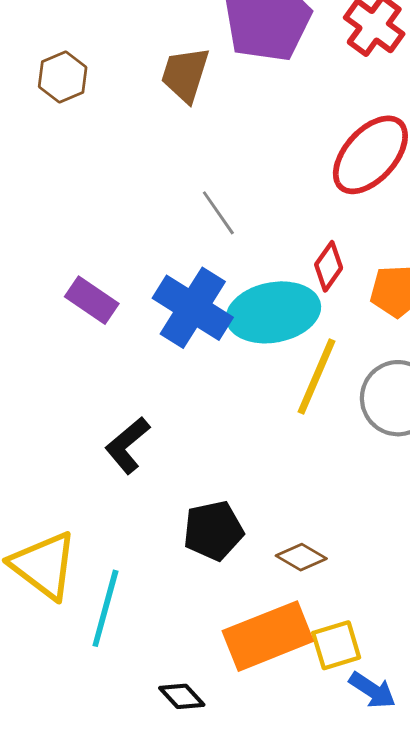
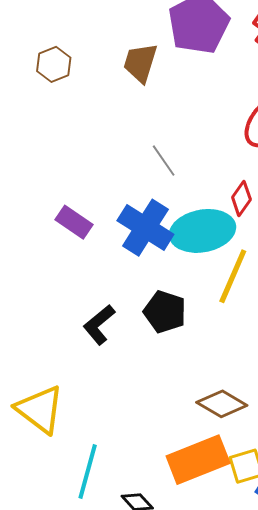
black pentagon: (213, 531) -> (165, 312), moved, turned 30
brown diamond: (301, 557) -> (222, 404), size x1.4
cyan line: (105, 608) -> (88, 472), moved

